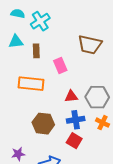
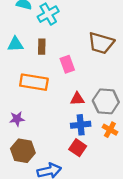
cyan triangle: (16, 41) -> (15, 44), moved
brown hexagon: (43, 124) -> (23, 151), moved
purple star: (18, 154) -> (17, 119), moved

